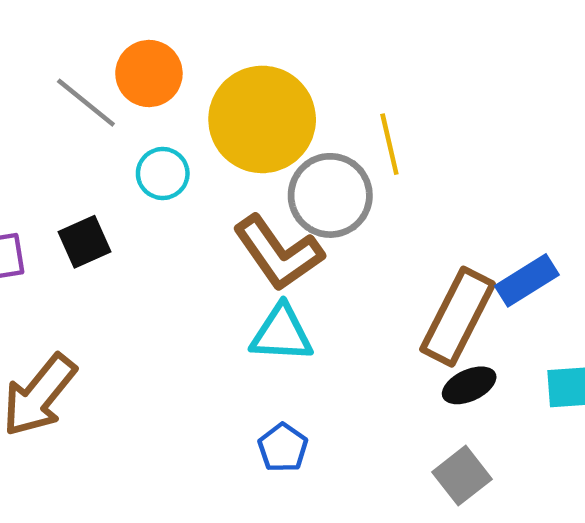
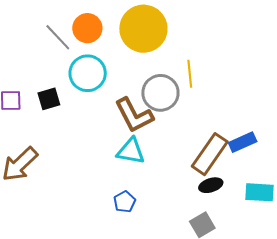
yellow circle: (262, 119) -> (143, 29), moved
cyan circle: (163, 173) -> (88, 73), size x1.6

